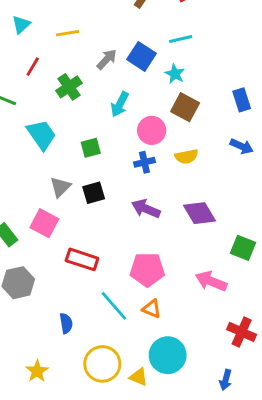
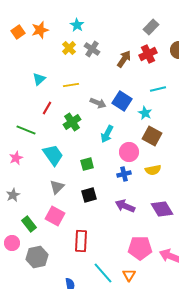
cyan line: (181, 39) -> (158, 89), moved
gray arrow: (107, 59) -> (98, 103), turned 70
gray triangle: (60, 187) -> (57, 187), moved
red rectangle: (82, 259) -> (81, 241), turned 75
pink pentagon: (147, 270) -> (140, 248), moved
orange triangle: (152, 309) -> (129, 275), turned 40

